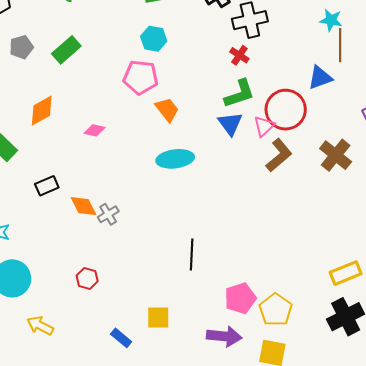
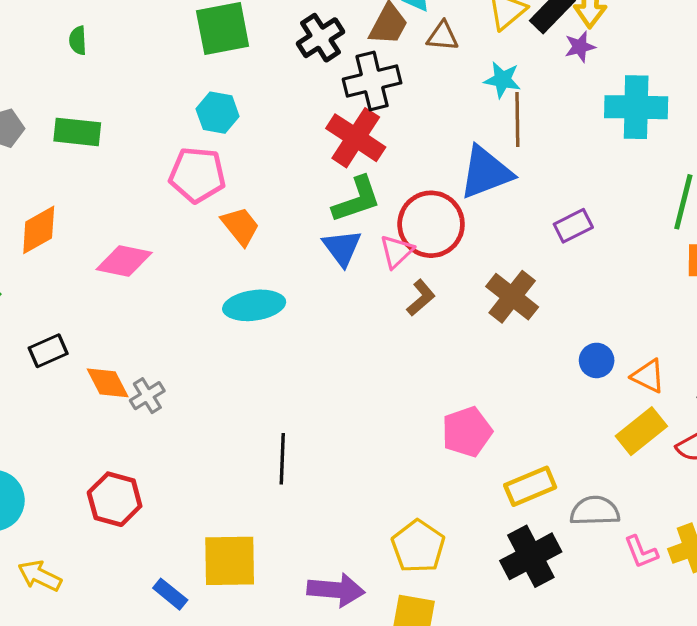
green rectangle: (66, 50) -> (77, 132), turned 48
red cross: (239, 55) -> (356, 138), size x1.8
blue triangle: (320, 78) -> (486, 172), size x1.4
pink diamond: (95, 130) -> (124, 261), size x1.6
brown L-shape: (279, 155) -> (421, 298), size x0.7
red hexagon: (87, 278) -> (115, 499), size x1.5
pink pentagon: (240, 298) -> (467, 432), moved
yellow square: (158, 318) -> (230, 561), size x1.5

